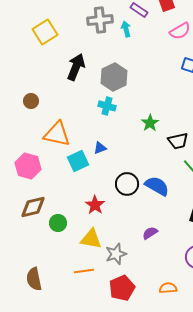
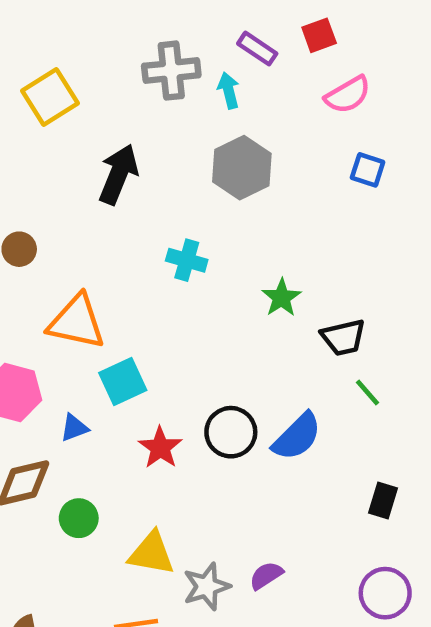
gray hexagon: (114, 77) -> (242, 168), moved
blue triangle: (100, 148) -> (74, 428), moved
blue semicircle: (157, 186) -> (297, 437), turned 105
red star: (95, 205) -> (160, 448), moved
purple semicircle: (150, 233) -> (266, 575), moved

